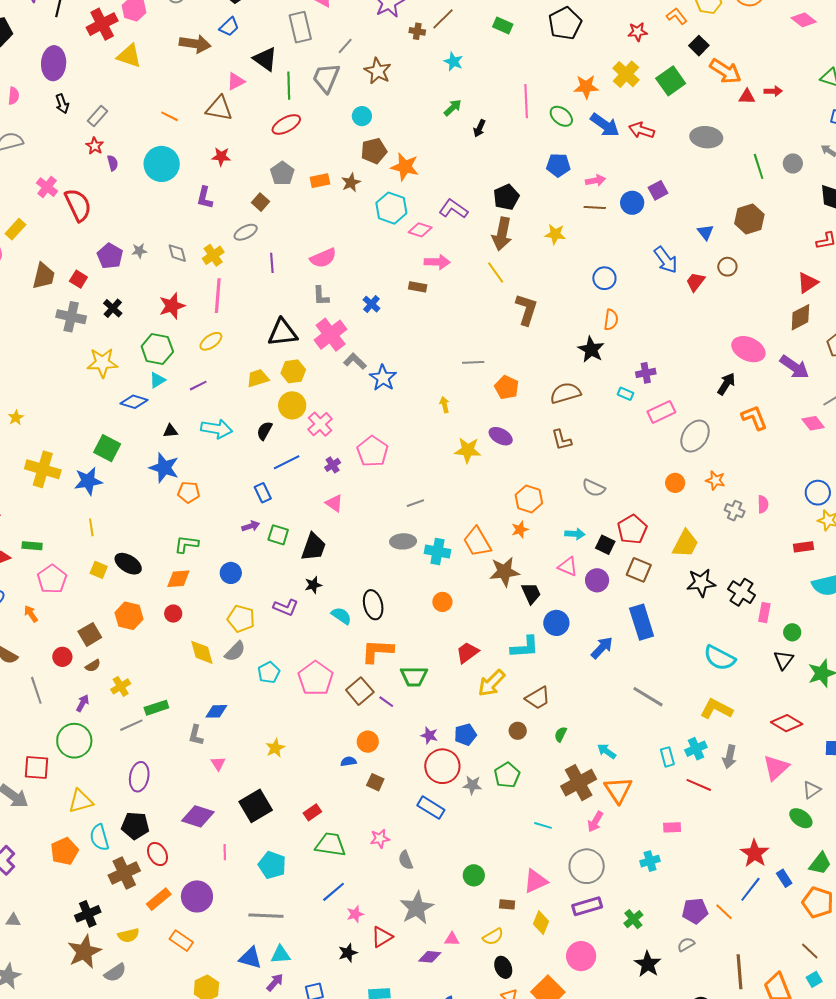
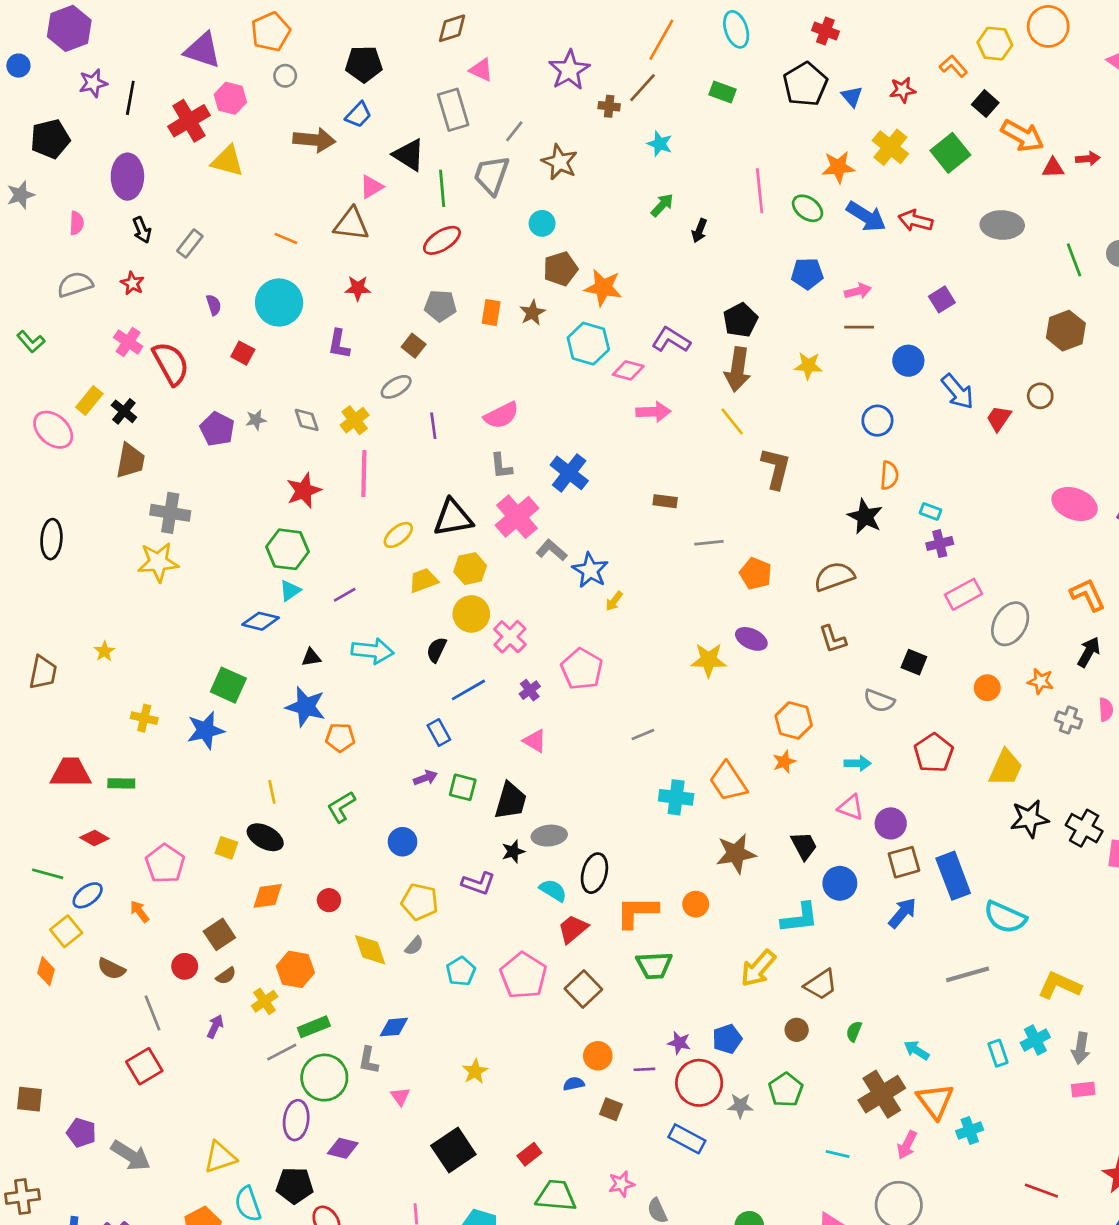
red star: (95, 146) -> (132, 283), moved
gray pentagon: (282, 173) -> (440, 306), turned -30
orange rectangle: (320, 181) -> (491, 313), turned -66
blue circle: (632, 203) -> (908, 361), moved
blue triangle: (705, 232) -> (852, 96), moved
red square: (78, 279) -> (243, 353), moved
brown rectangle: (418, 287) -> (665, 501), moved
blue cross: (371, 304) -> (569, 473), size x1.6
black cross: (113, 308) -> (124, 411), moved
yellow ellipse: (211, 341) -> (398, 535), moved
yellow star: (102, 363) -> (158, 562), moved
black arrow: (726, 384) -> (1089, 652), moved
cyan rectangle: (625, 394) -> (930, 511), moved
yellow arrow: (444, 405) -> (614, 601), moved, turned -126
yellow cross: (43, 469) -> (144, 718), size x0.6
yellow line: (91, 527) -> (272, 792), moved
gray ellipse: (403, 541) -> (549, 836), moved
green L-shape: (186, 544) -> (341, 807), turned -35
black square: (605, 545) -> (914, 662), moved
green rectangle: (32, 546) -> (121, 783), moved
brown square: (639, 570) -> (904, 862), moved, turned -35
brown star: (504, 572) -> (736, 854), moved
orange diamond: (178, 579) -> (268, 896), moved
orange circle: (442, 602) -> (696, 904), moved
black ellipse: (373, 605) -> (594, 873), turned 32
orange hexagon: (129, 616) -> (295, 969), moved
gray semicircle: (235, 651) -> (414, 946), size x0.7
orange L-shape: (377, 651) -> (637, 912), moved
red trapezoid: (467, 653) -> (573, 929), moved
cyan semicircle: (720, 658) -> (1005, 917), moved
gray line: (648, 697) -> (968, 974), turned -44
purple line: (386, 702) -> (644, 1069), moved, turned -35
green circle: (74, 741) -> (324, 1078), moved
red square: (37, 767) -> (144, 1066), moved, turned -32
red line: (699, 785) -> (1041, 1191), moved
purple diamond: (198, 816) -> (343, 1148), moved, size x0.7
pink rectangle: (672, 827) -> (1083, 1090), moved
cyan cross: (650, 861) -> (970, 1130), moved

